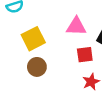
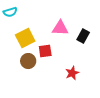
red square: (85, 55) -> (45, 51), moved

